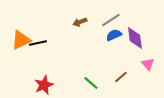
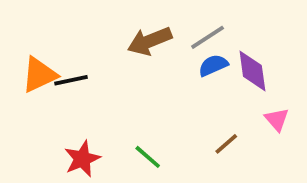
brown arrow: (80, 22) -> (150, 41), size x1.6
green line: (91, 83) -> (148, 157), moved

